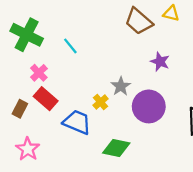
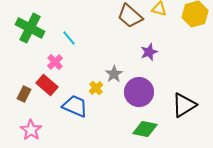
purple star: (160, 62) -> (149, 52), turned 30
pink cross: (39, 73) -> (55, 62), moved
green diamond: (116, 148) -> (145, 129), moved

